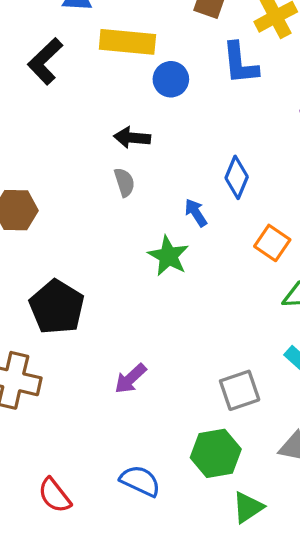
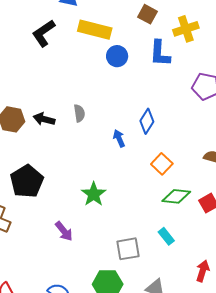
black arrow: (132, 138) -> (44, 119), moved
green star: (168, 256) -> (94, 194), moved
purple arrow: (130, 379) -> (64, 231), turned -95

